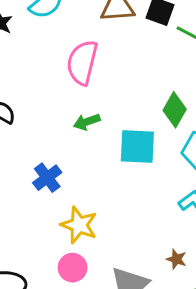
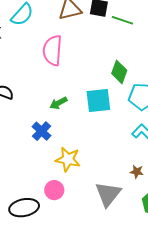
green arrow: (87, 122) -> (58, 103), moved
pink circle: (73, 268) -> (54, 190), moved

